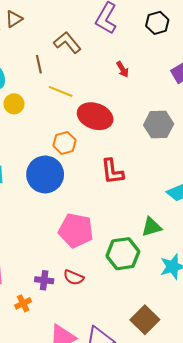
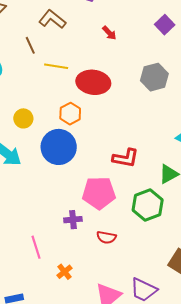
yellow circle: (14, 104) -> (23, 118), moved
red L-shape: (112, 171) -> (125, 158), moved, turned -60
purple cross: (44, 280) -> (73, 220), moved

